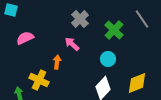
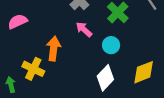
pink arrow: (72, 44) -> (84, 29), moved
orange arrow: (57, 62) -> (54, 49), size x1.5

